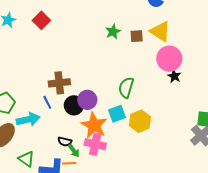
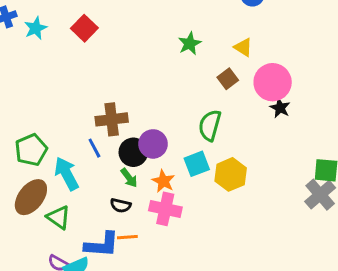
yellow triangle: (160, 31) -> (243, 47), moved, size x0.6
brown square: (137, 36) -> (228, 79), moved, turned -32
cyan arrow: (28, 119) -> (67, 174), turned -105
orange star: (94, 125) -> (163, 181), size x0.6
green arrow: (74, 151) -> (129, 178), moved
green triangle: (26, 159) -> (59, 217), moved

